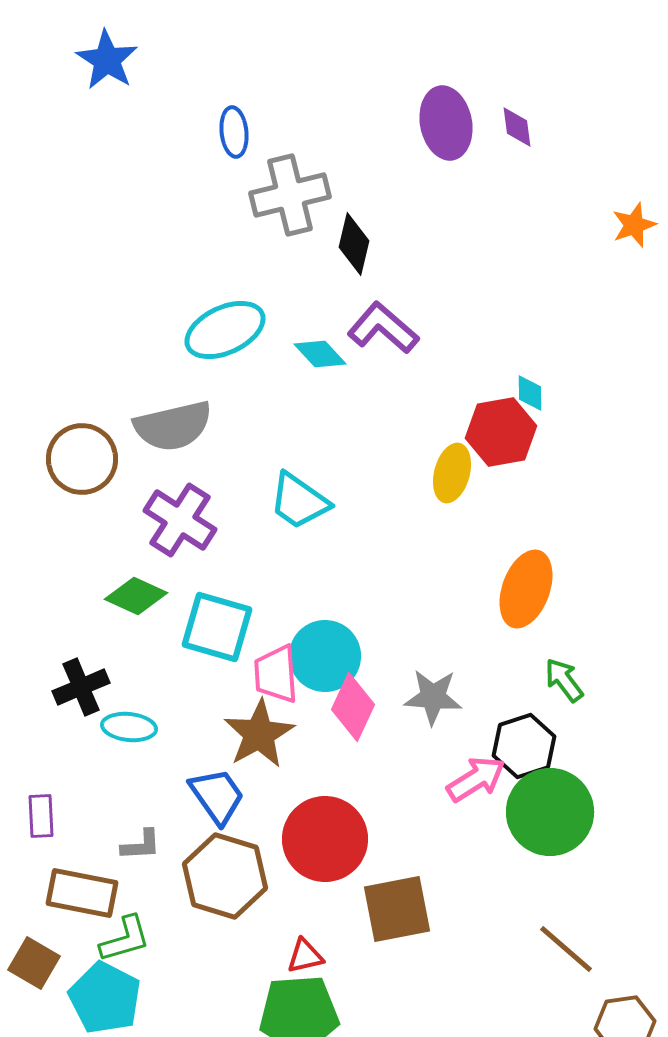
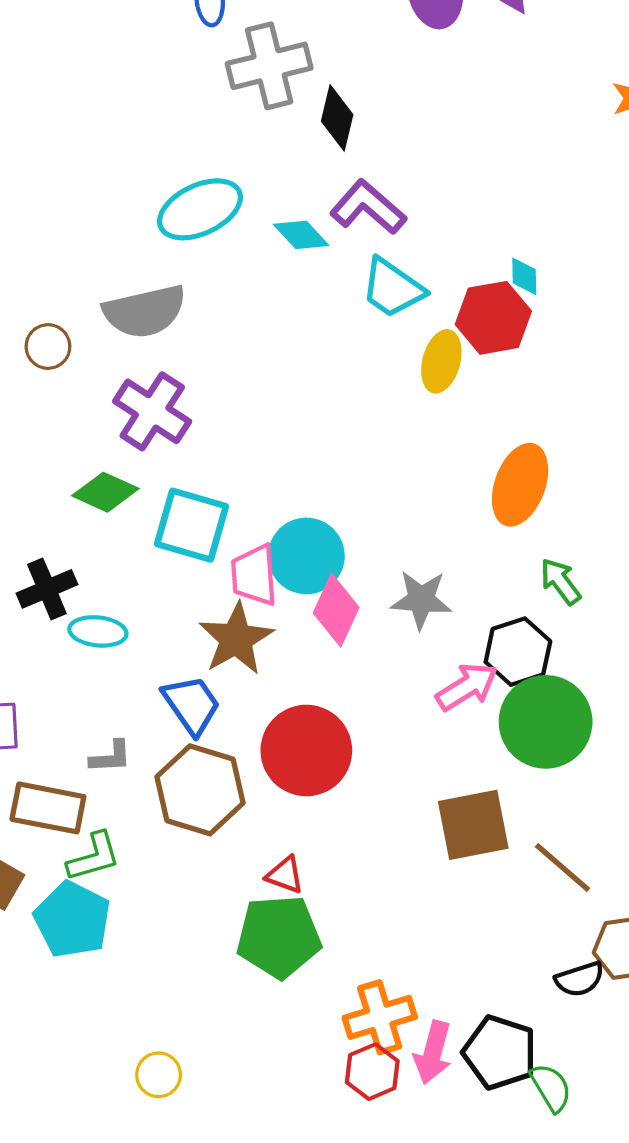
brown circle: (82, 459) -> (48, 347), size x0.6
cyan trapezoid: (299, 501) -> (392, 288), moved
brown square: (397, 909) -> (473, 825), moved
red triangle: (305, 956) -> (285, 875), turned 33

